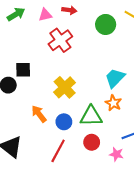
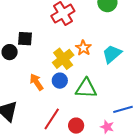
orange star: (113, 103) -> (83, 48), moved
blue circle: (64, 122) -> (60, 81), moved
red circle: (92, 142) -> (76, 126), moved

